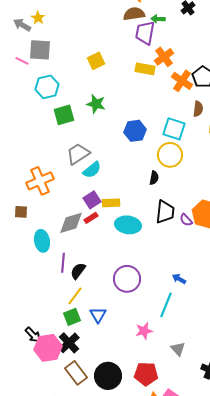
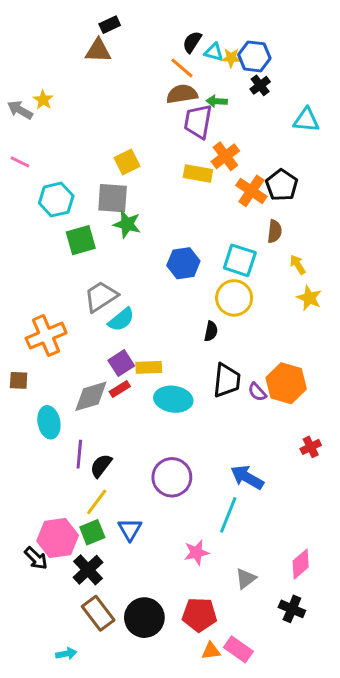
gray square: (40, 50) -> (113, 198), moved
blue arrow: (179, 279) -> (247, 477), size x1.6
pink hexagon: (48, 348) -> (58, 538), moved
gray triangle: (178, 349) -> (246, 579), turned 35

